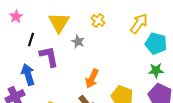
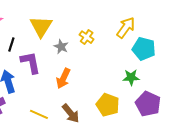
yellow cross: (98, 21) -> (87, 37), moved
green star: (156, 71) -> (131, 77), moved
orange arrow: (92, 79) -> (63, 78), moved

